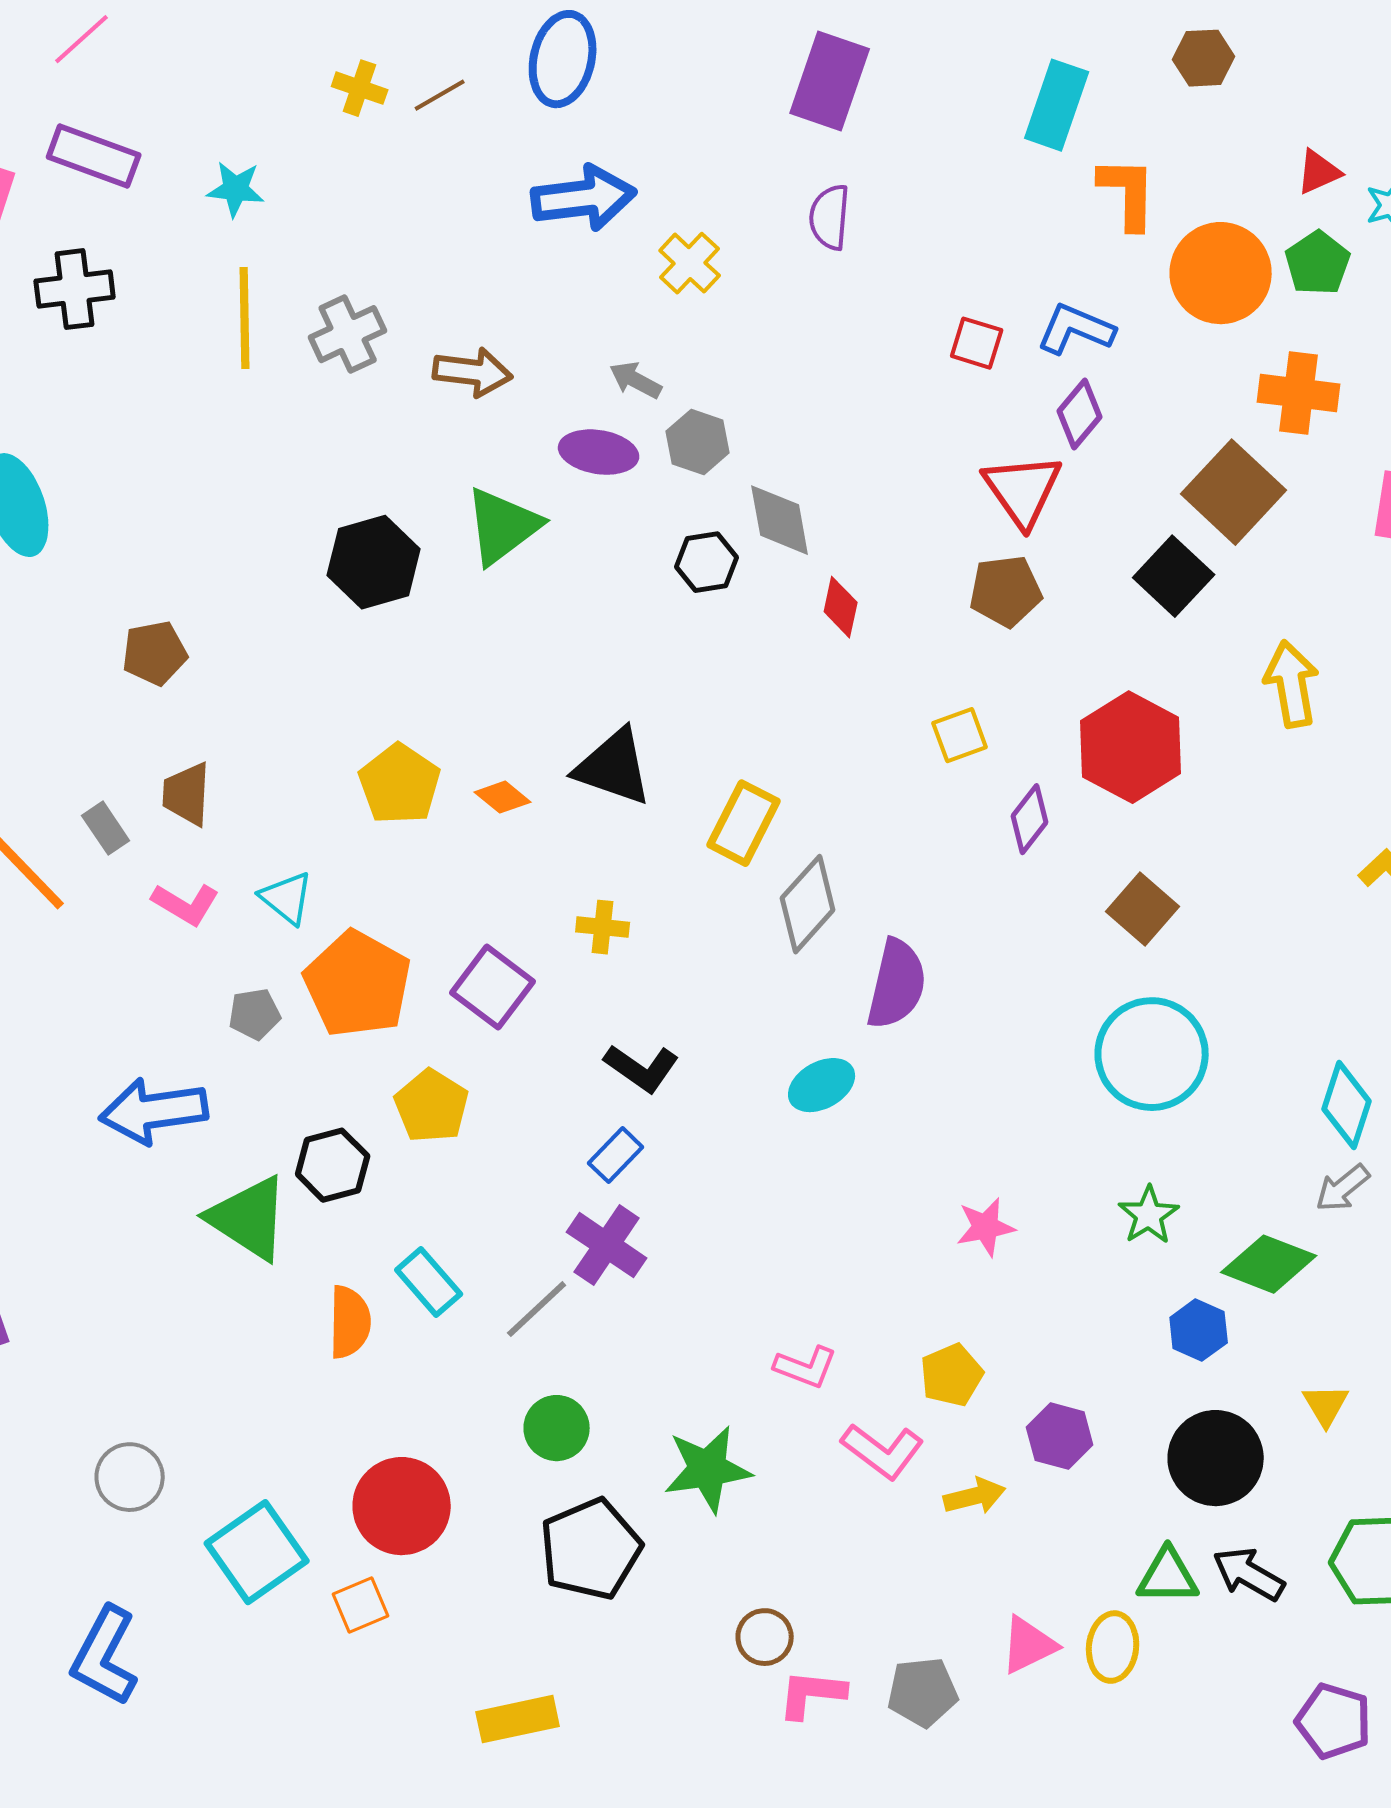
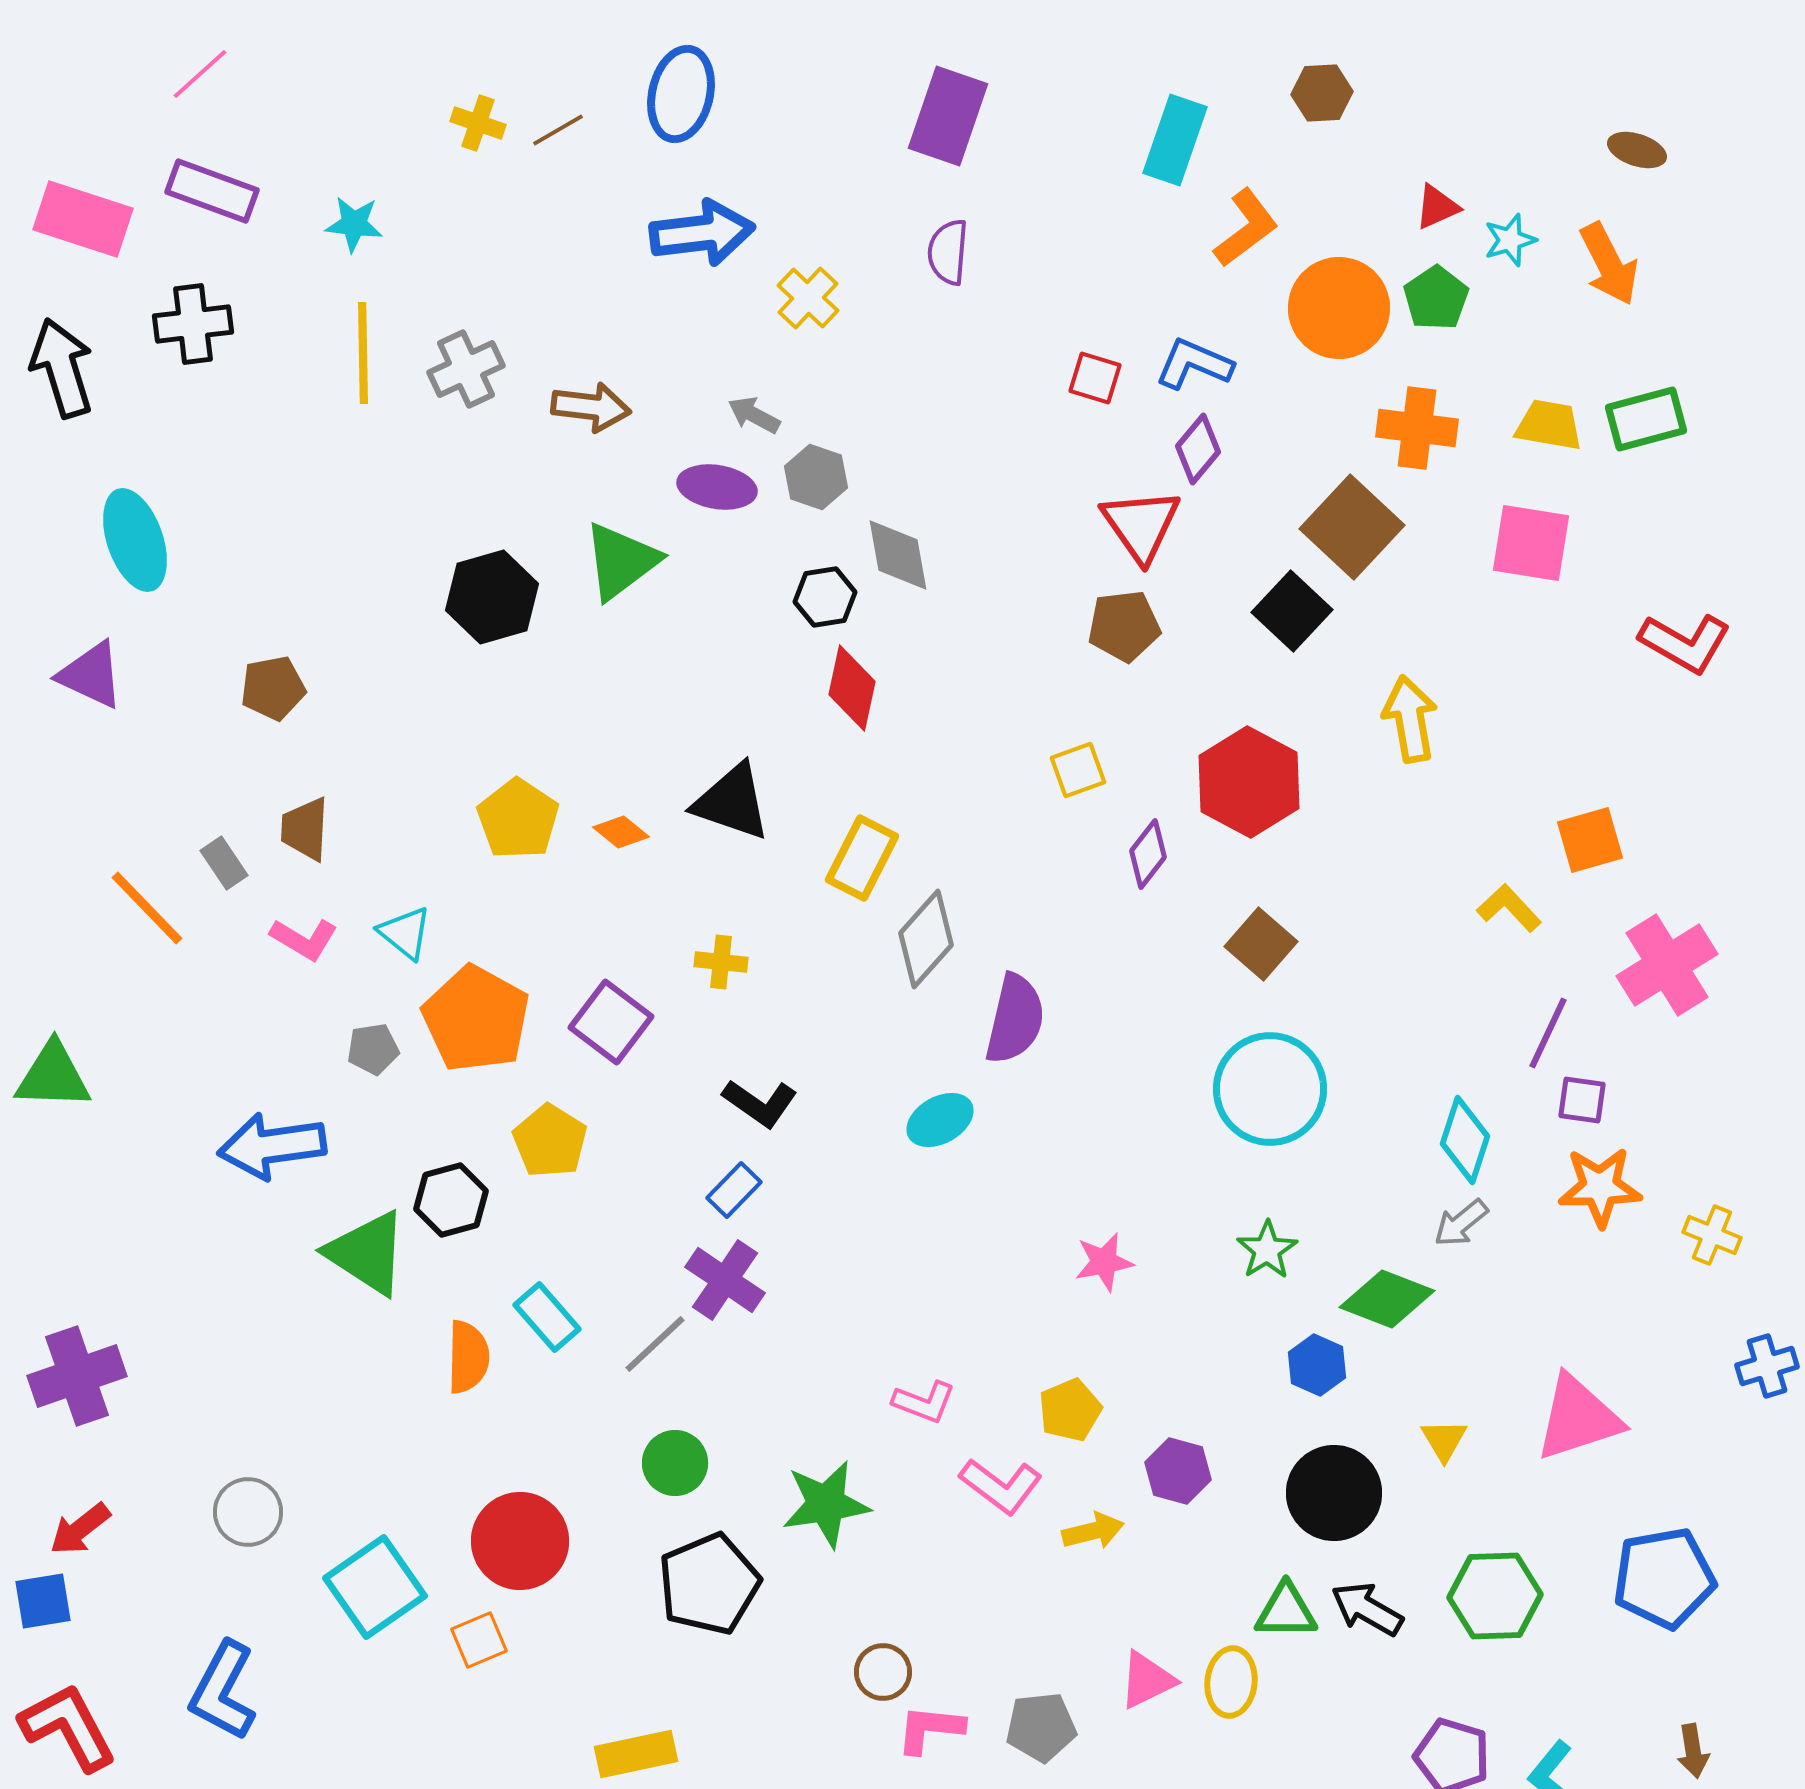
orange L-shape: (1128, 193) -> (1246, 228), turned 52
red diamond: (841, 607) -> (852, 688), moved, size x1.4

